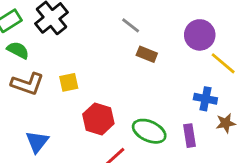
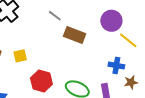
gray line: (131, 25) -> (55, 16), moved
brown rectangle: (147, 54) -> (75, 35), size x1.5

